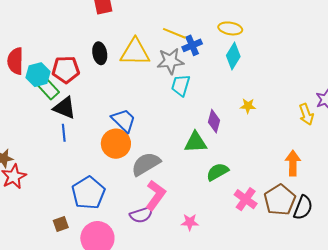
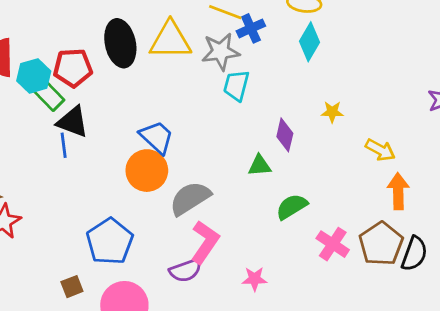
black ellipse: (100, 53) -> (120, 43), size x1.5
yellow arrow: (306, 114) -> (380, 150), moved, turned -40
blue line: (64, 133) -> (64, 145), moved
green triangle: (196, 142) -> (260, 166), size x0.7

